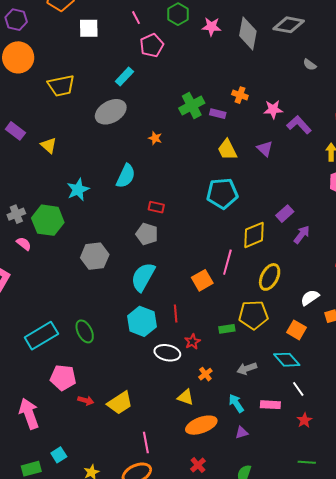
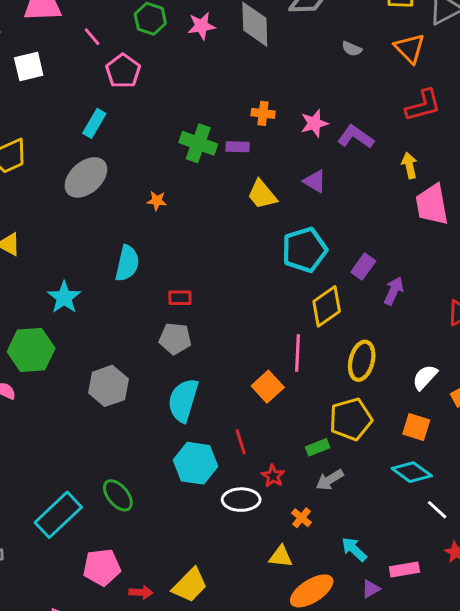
green cross: (192, 106) -> (198, 143), turned -30
cyan pentagon: (222, 193) -> (304, 250), moved
gray arrow: (247, 369) -> (330, 480), moved
pink rectangle: (270, 405) -> (404, 569), moved

